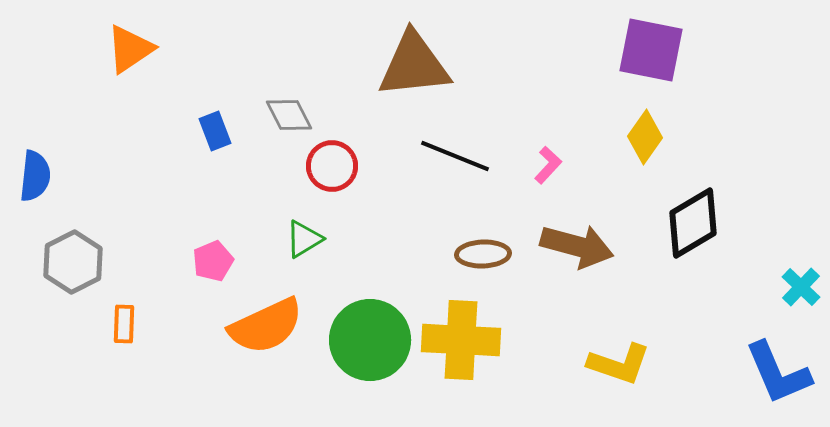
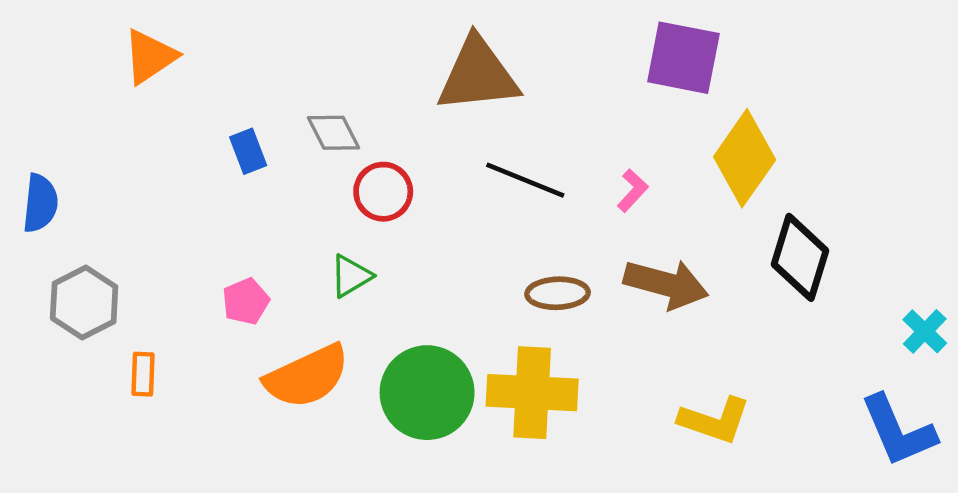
purple square: (651, 50) -> (683, 58), moved
yellow diamond: (645, 137) -> (745, 158), size x1.5
black diamond: (693, 223) -> (800, 257), turned -42

